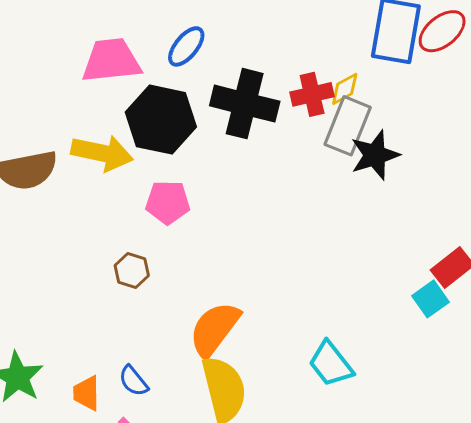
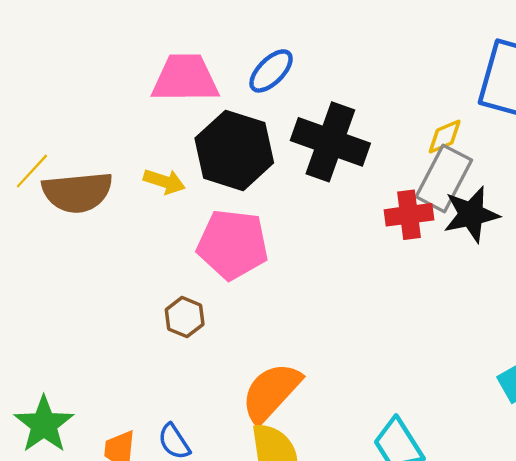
red cross: (312, 94) -> (409, 215), moved
yellow arrow: (102, 153) -> (164, 181), size x0.6
pink pentagon: (168, 202) -> (233, 244), size x1.4

